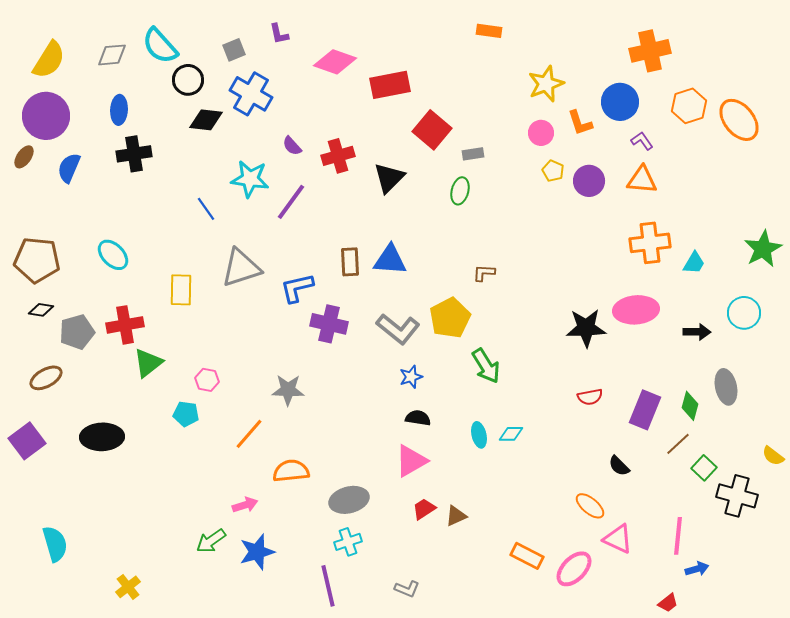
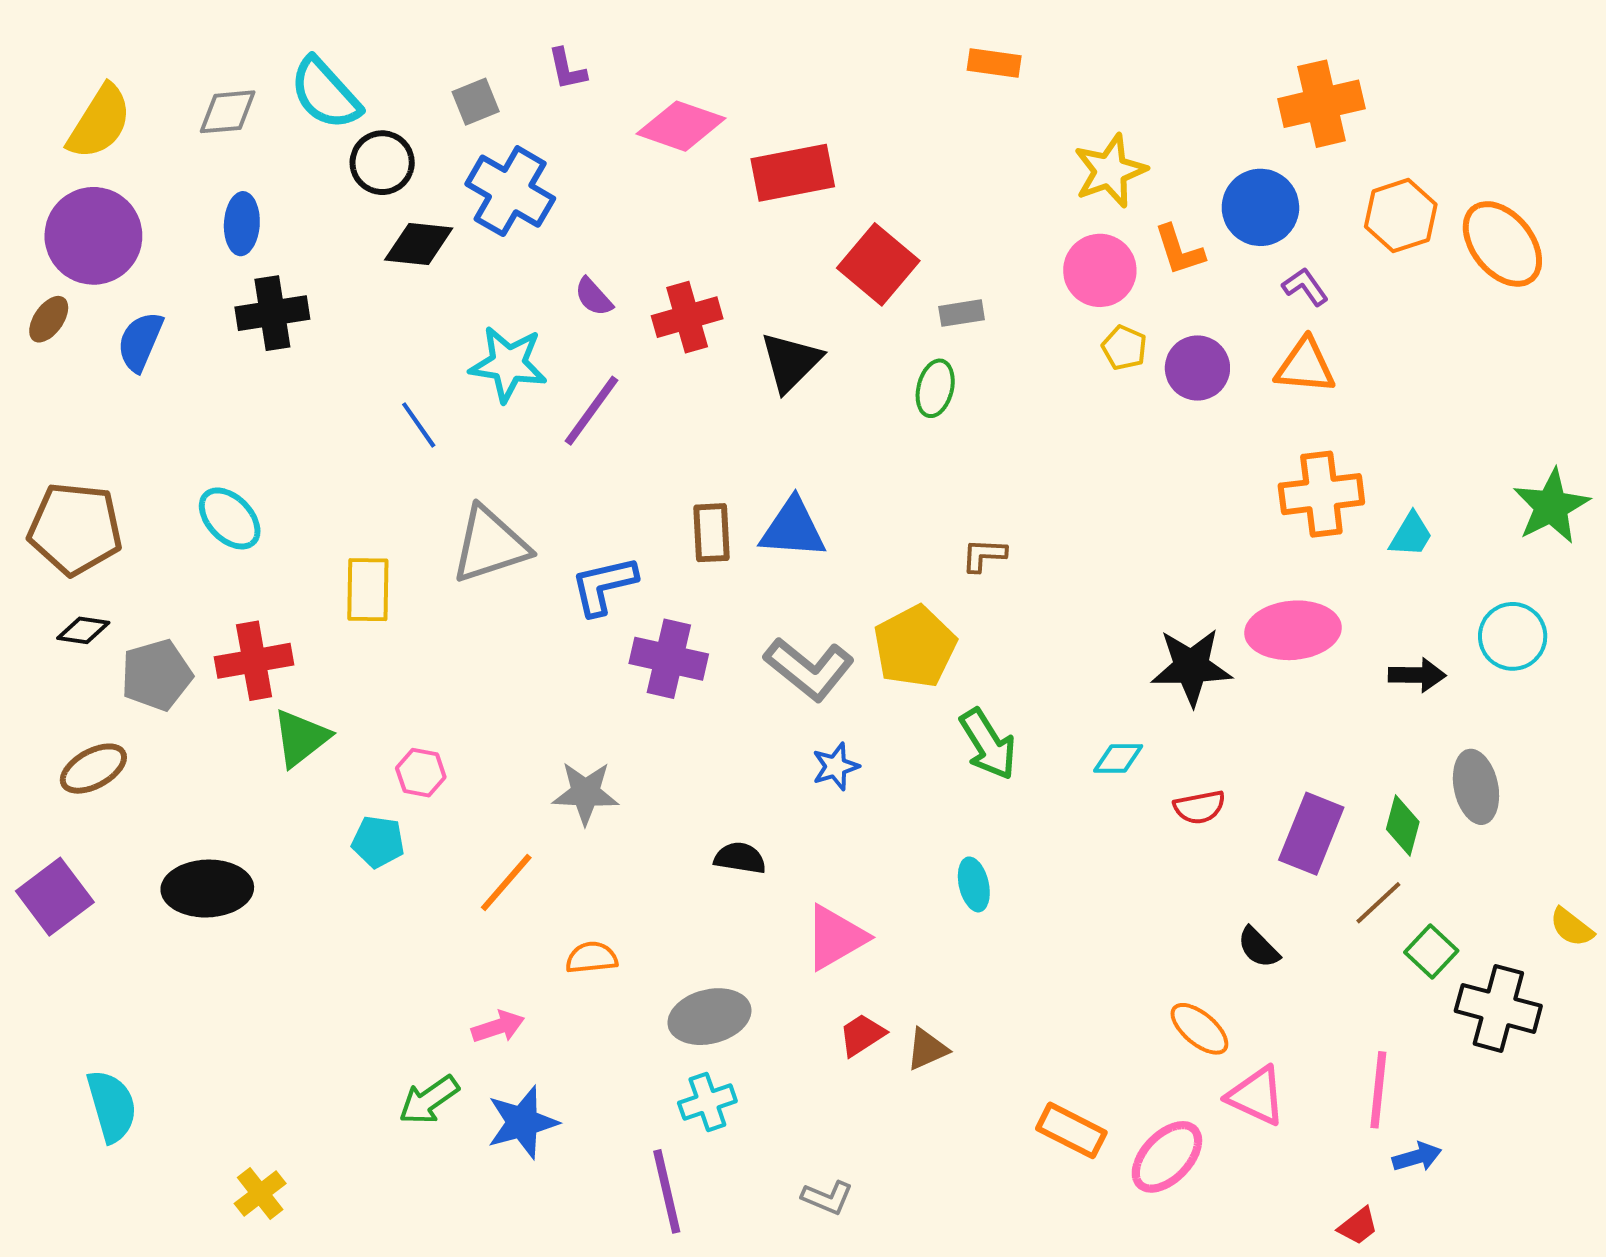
pink circle: (541, 133) -> (1100, 270), size x1.4
black semicircle: (418, 418) -> (740, 858), moved
cyan diamond: (511, 434) -> (1118, 758), moved
orange semicircle: (291, 471) -> (592, 958), size x0.7

